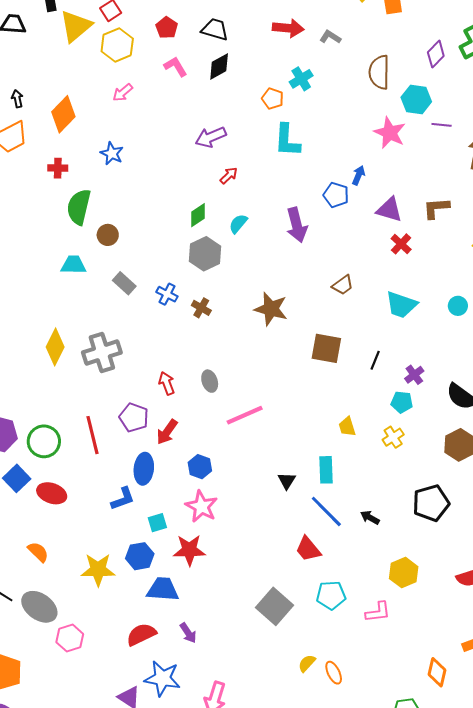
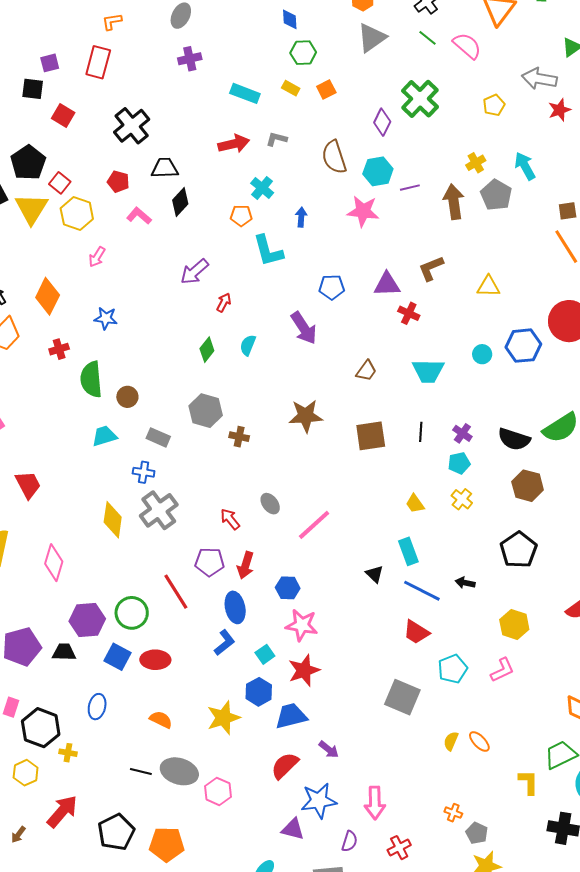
blue arrow: (358, 175) -> (301, 217), moved
gray hexagon: (205, 254) -> (206, 411), moved
blue cross: (167, 294) -> (144, 472), moved

